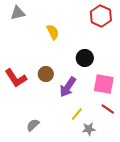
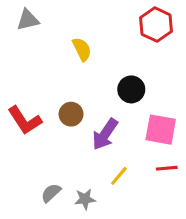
red line: (108, 109) -> (167, 168), turned -40
gray star: (89, 129) -> (85, 199), moved

